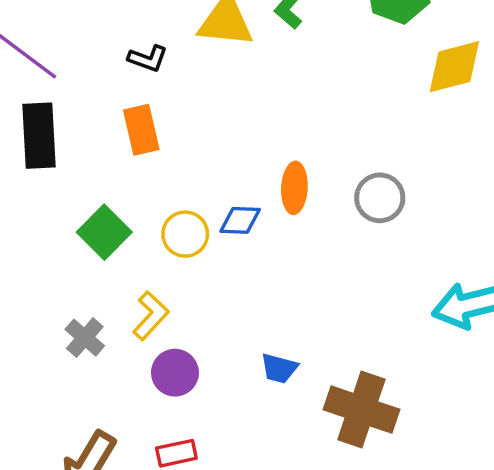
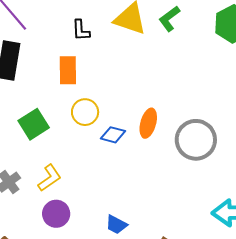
black L-shape: (148, 59) -> (81, 30), turned 55
gray circle: (380, 198) -> (196, 140), size x1.4
yellow circle: (185, 234) -> (85, 112), moved

